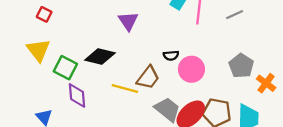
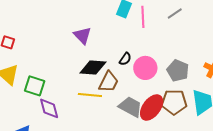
black semicircle: (171, 55) -> (125, 59), turned -40
black diamond: (100, 56) -> (93, 67), moved
gray pentagon: (241, 66) -> (178, 71), moved

